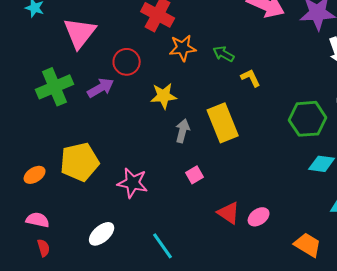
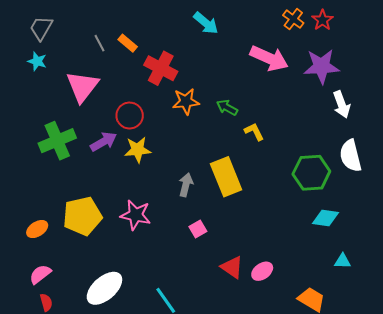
yellow star: (164, 96) -> (138, 150), moved
pink star: (133, 183) -> (136, 215), moved
pink semicircle: (38, 220) -> (40, 274), turned -50
white ellipse: (102, 234) -> (104, 288), size x1.4

